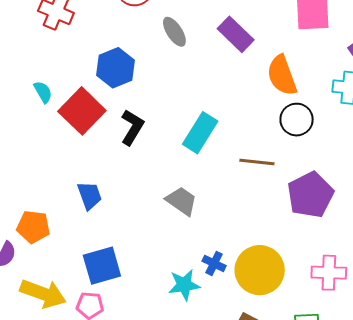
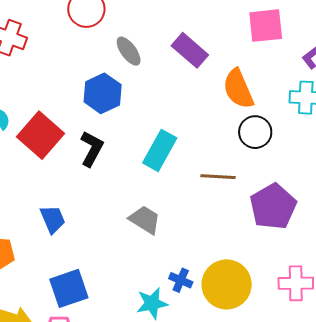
blue hexagon: (116, 68) -> (103, 93), moved

